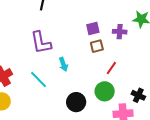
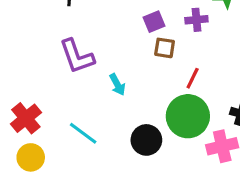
brown square: (97, 46) -> (165, 48), turned 32
cyan line: (38, 80) -> (83, 133), moved
green circle: (105, 91) -> (188, 116), size x1.4

